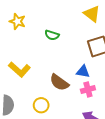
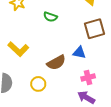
brown semicircle: (59, 82) -> (56, 63), turned -66
pink cross: (88, 90) -> (88, 77), moved

